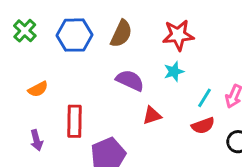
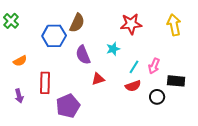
blue hexagon: (74, 35) -> (54, 36), moved
red star: (178, 35) -> (131, 24), moved
purple semicircle: (130, 80) -> (83, 55), turned -138

